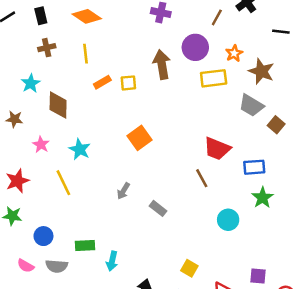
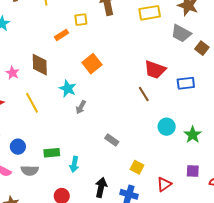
orange rectangle: (102, 82) -> (62, 35), moved
brown diamond: (58, 105) -> (40, 65), moved
cyan star: (80, 149) -> (68, 89), moved
green star: (263, 198) -> (193, 135), moved
gray rectangle: (158, 208) -> (112, 140), moved

